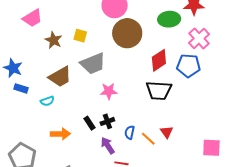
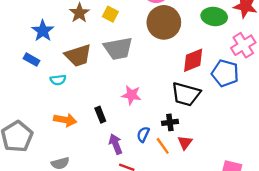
blue star: (13, 68) -> (43, 31), moved
pink star: (109, 91) -> (131, 95), moved
black cross: (107, 121) -> (170, 122), moved

